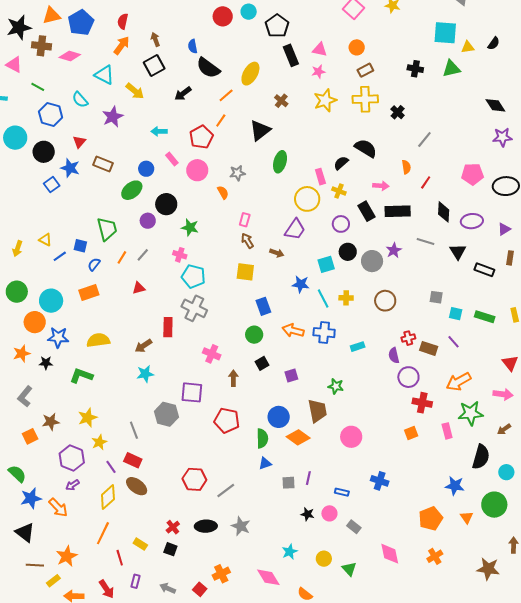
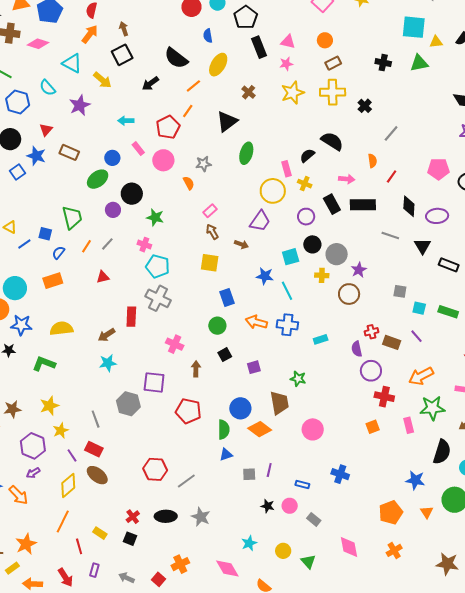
blue semicircle: (193, 46) -> (208, 36), moved
pink rectangle: (245, 220) -> (210, 211), turned 32
purple star: (394, 250) -> (359, 270), moved
yellow cross: (346, 298) -> (322, 275), moved

